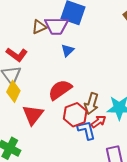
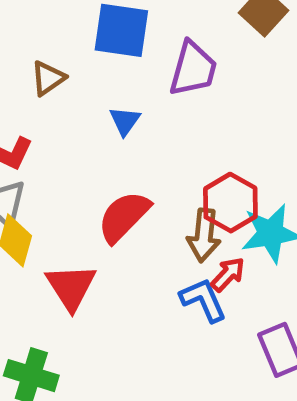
purple trapezoid: (56, 26) -> (193, 69), moved, turned -65
red hexagon: (75, 115) -> (230, 203), moved

